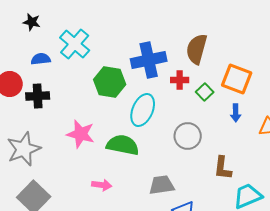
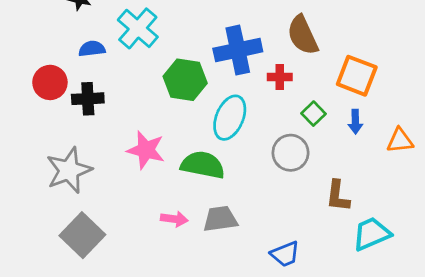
brown semicircle: (197, 49) -> (303, 35), turned -40
green square: (205, 92) -> (313, 114), moved
gray trapezoid: (162, 185) -> (220, 219), moved

